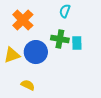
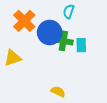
blue circle: (36, 52) -> (50, 32), moved
yellow semicircle: (28, 85) -> (58, 92), moved

